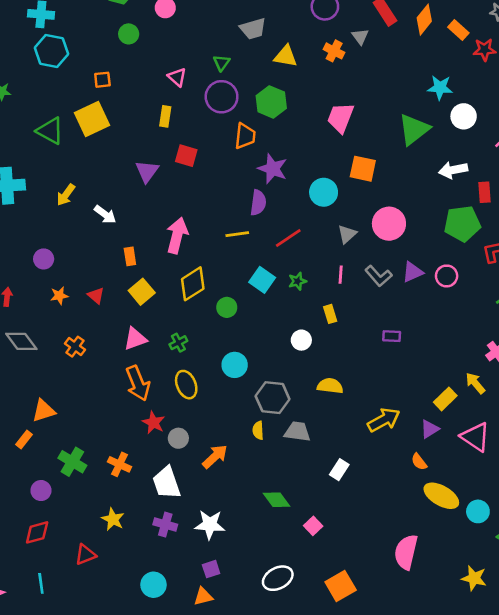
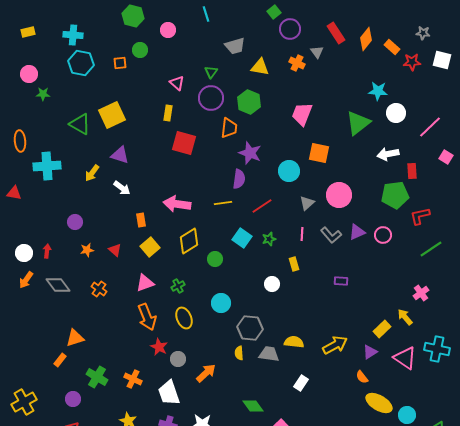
orange square: (102, 80) -> (120, 63), moved
red square: (186, 156) -> (184, 143), size x1.4
purple triangle: (147, 171) -> (120, 155), moved, turned -48
pink arrow: (177, 235) -> (177, 204), turned -96
yellow semicircle: (330, 386) -> (294, 342), moved

